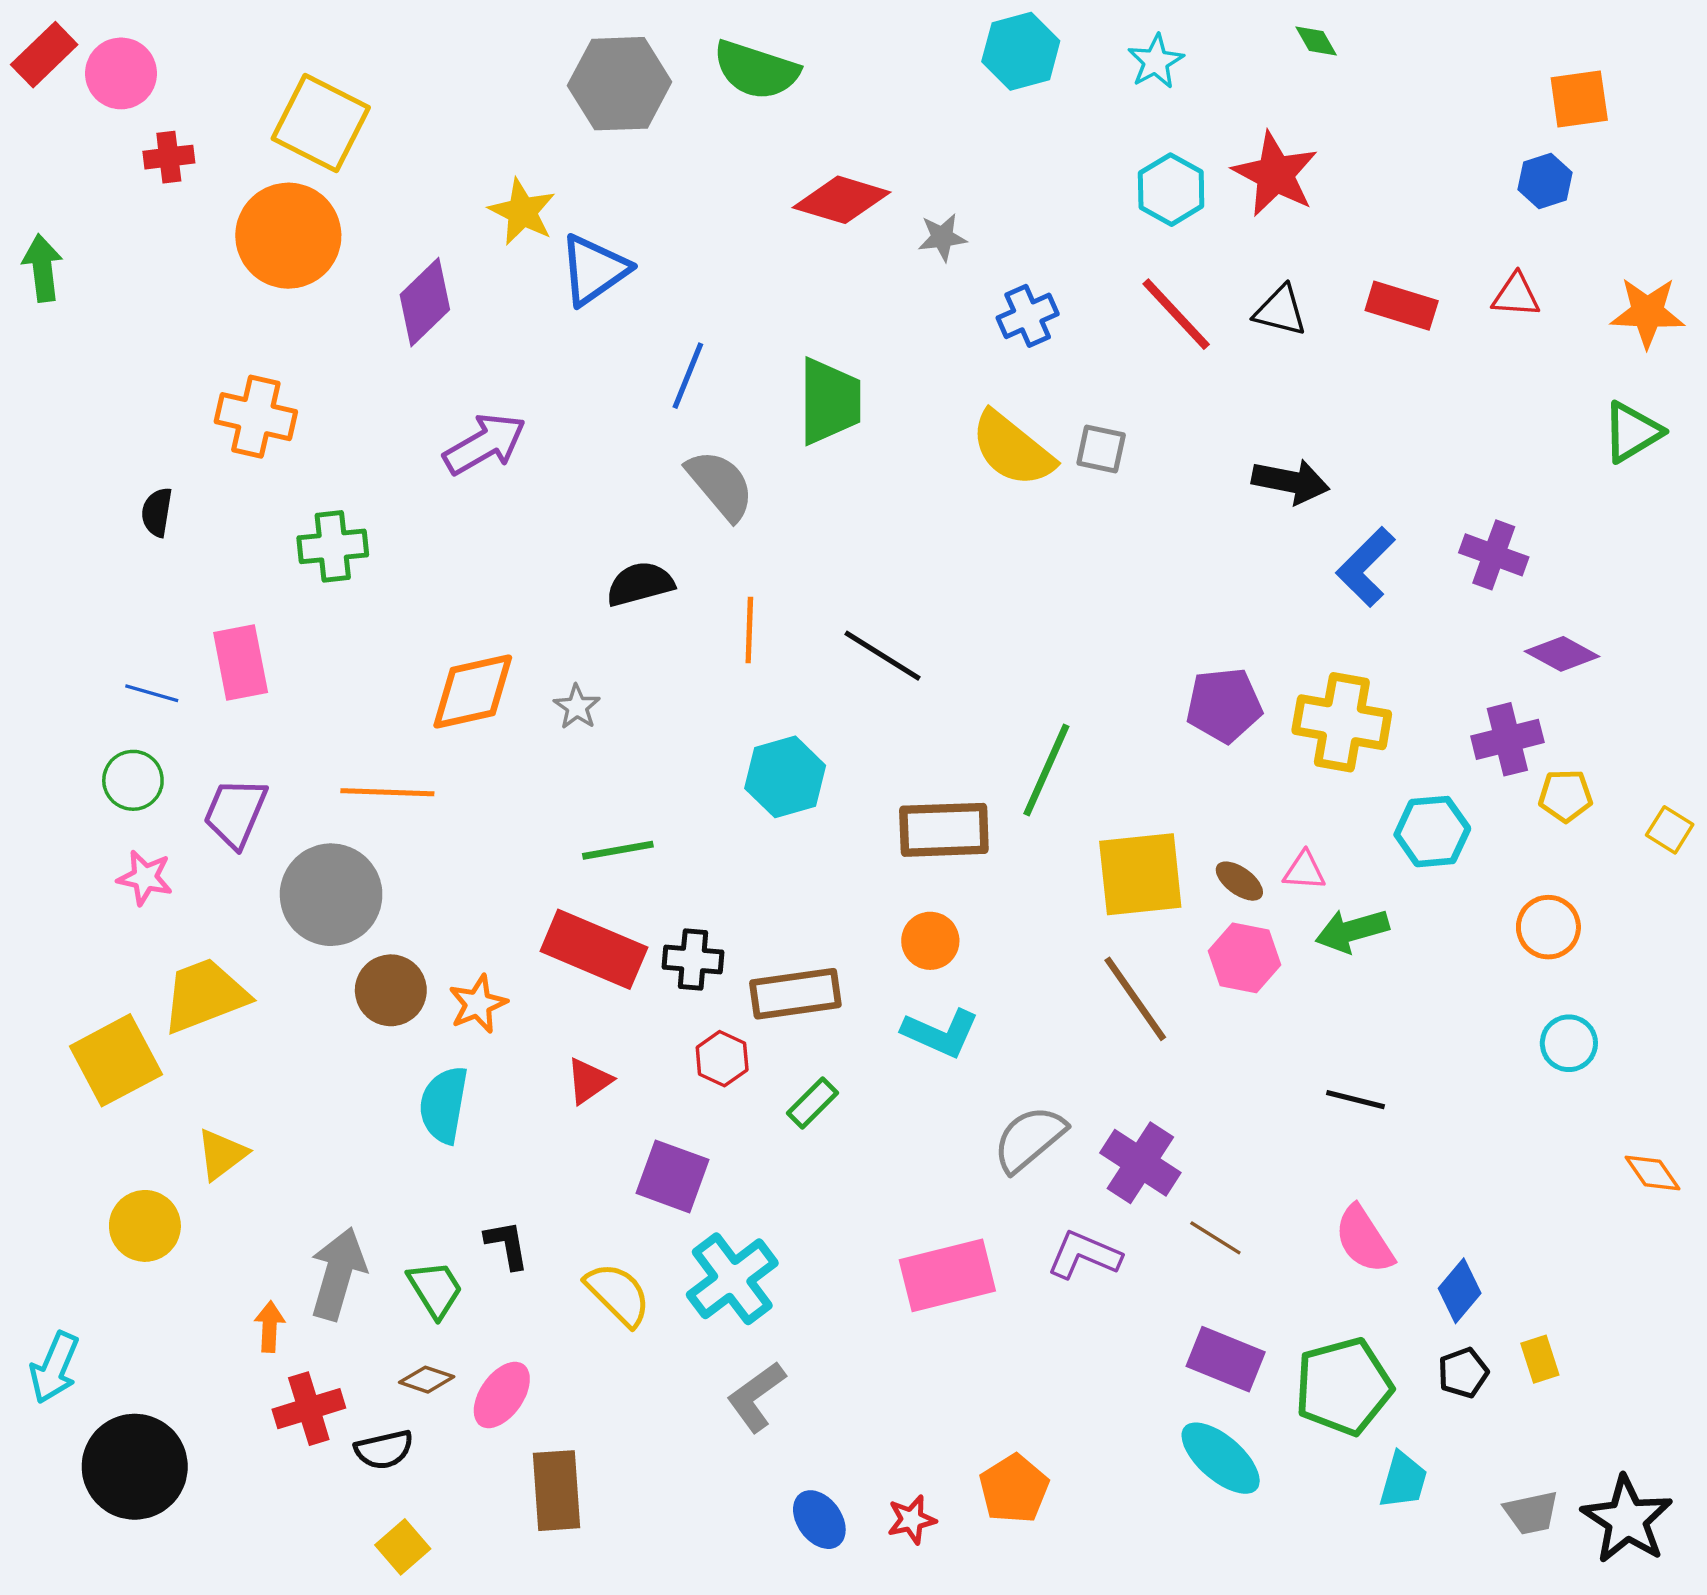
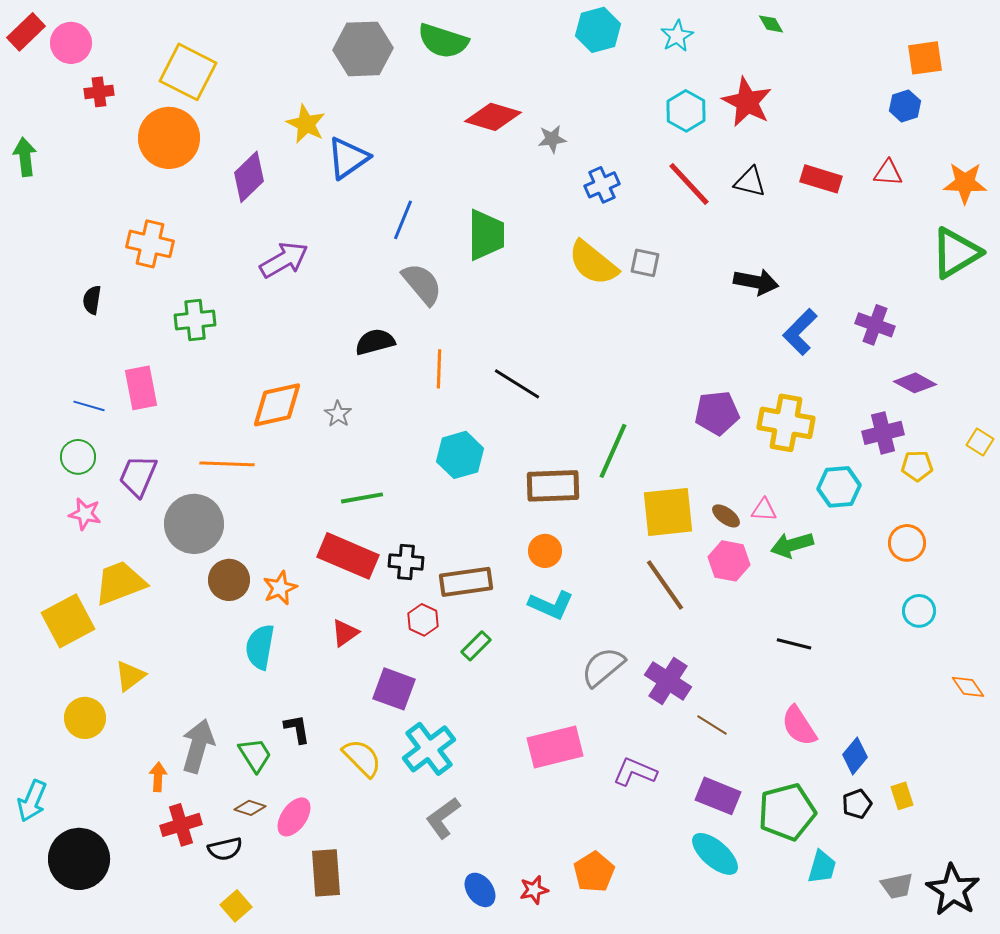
green triangle: (1632, 432) -> (956, 253), size x1.4
yellow square: (1670, 830) -> (980, 442), moved
purple L-shape: (1084, 1255) -> (635, 772), moved

